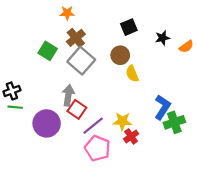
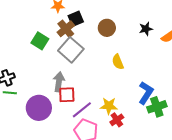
black square: (129, 27) -> (76, 19), moved
brown circle: (120, 55) -> (107, 28), moved
red square: (77, 109) -> (67, 95), turned -36

